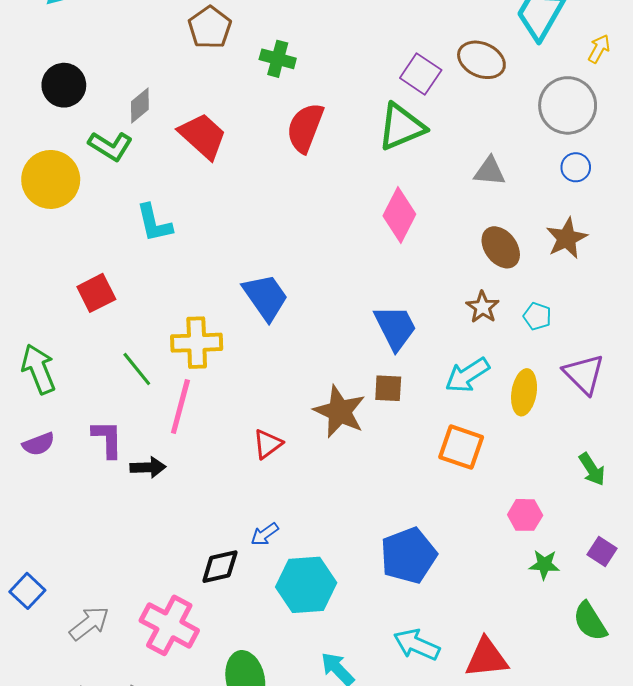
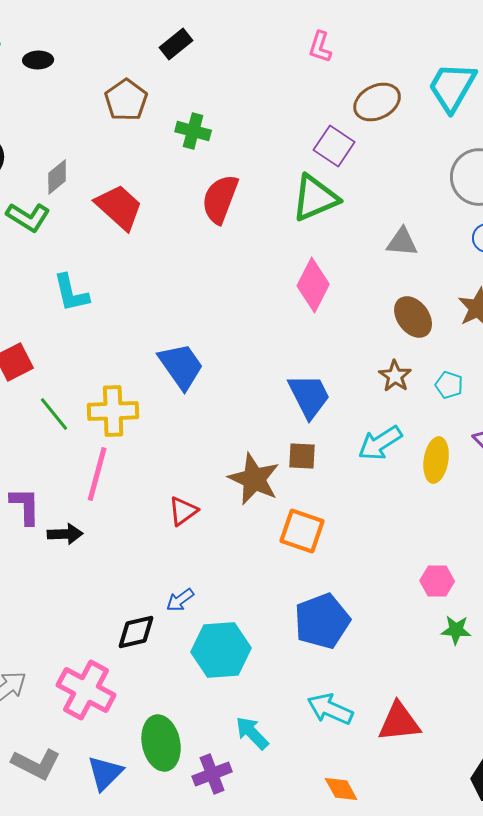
brown ellipse: (481, 60) -> (377, 102), moved, turned -51
green line: (137, 369) -> (54, 414), moved
orange square: (461, 447) -> (302, 531), moved

